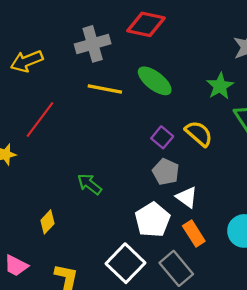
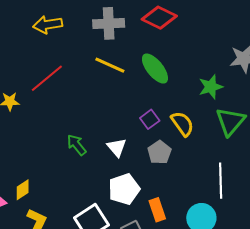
gray pentagon: (166, 172) -> (159, 152), moved
white triangle: (187, 197) -> (117, 147), moved
yellow diamond: (47, 222) -> (23, 190), moved

